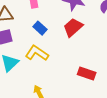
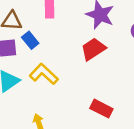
blue rectangle: (40, 28) -> (30, 40), moved

